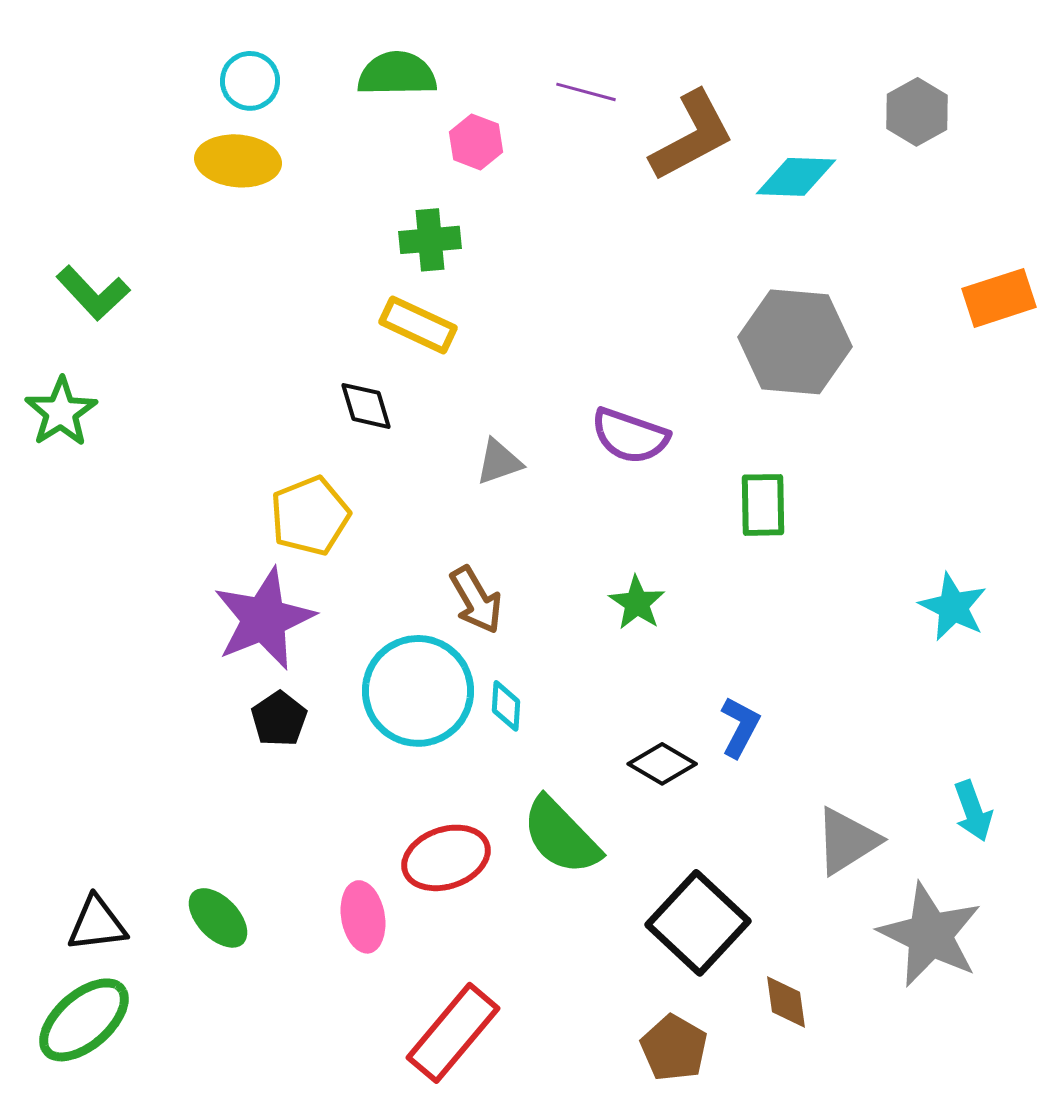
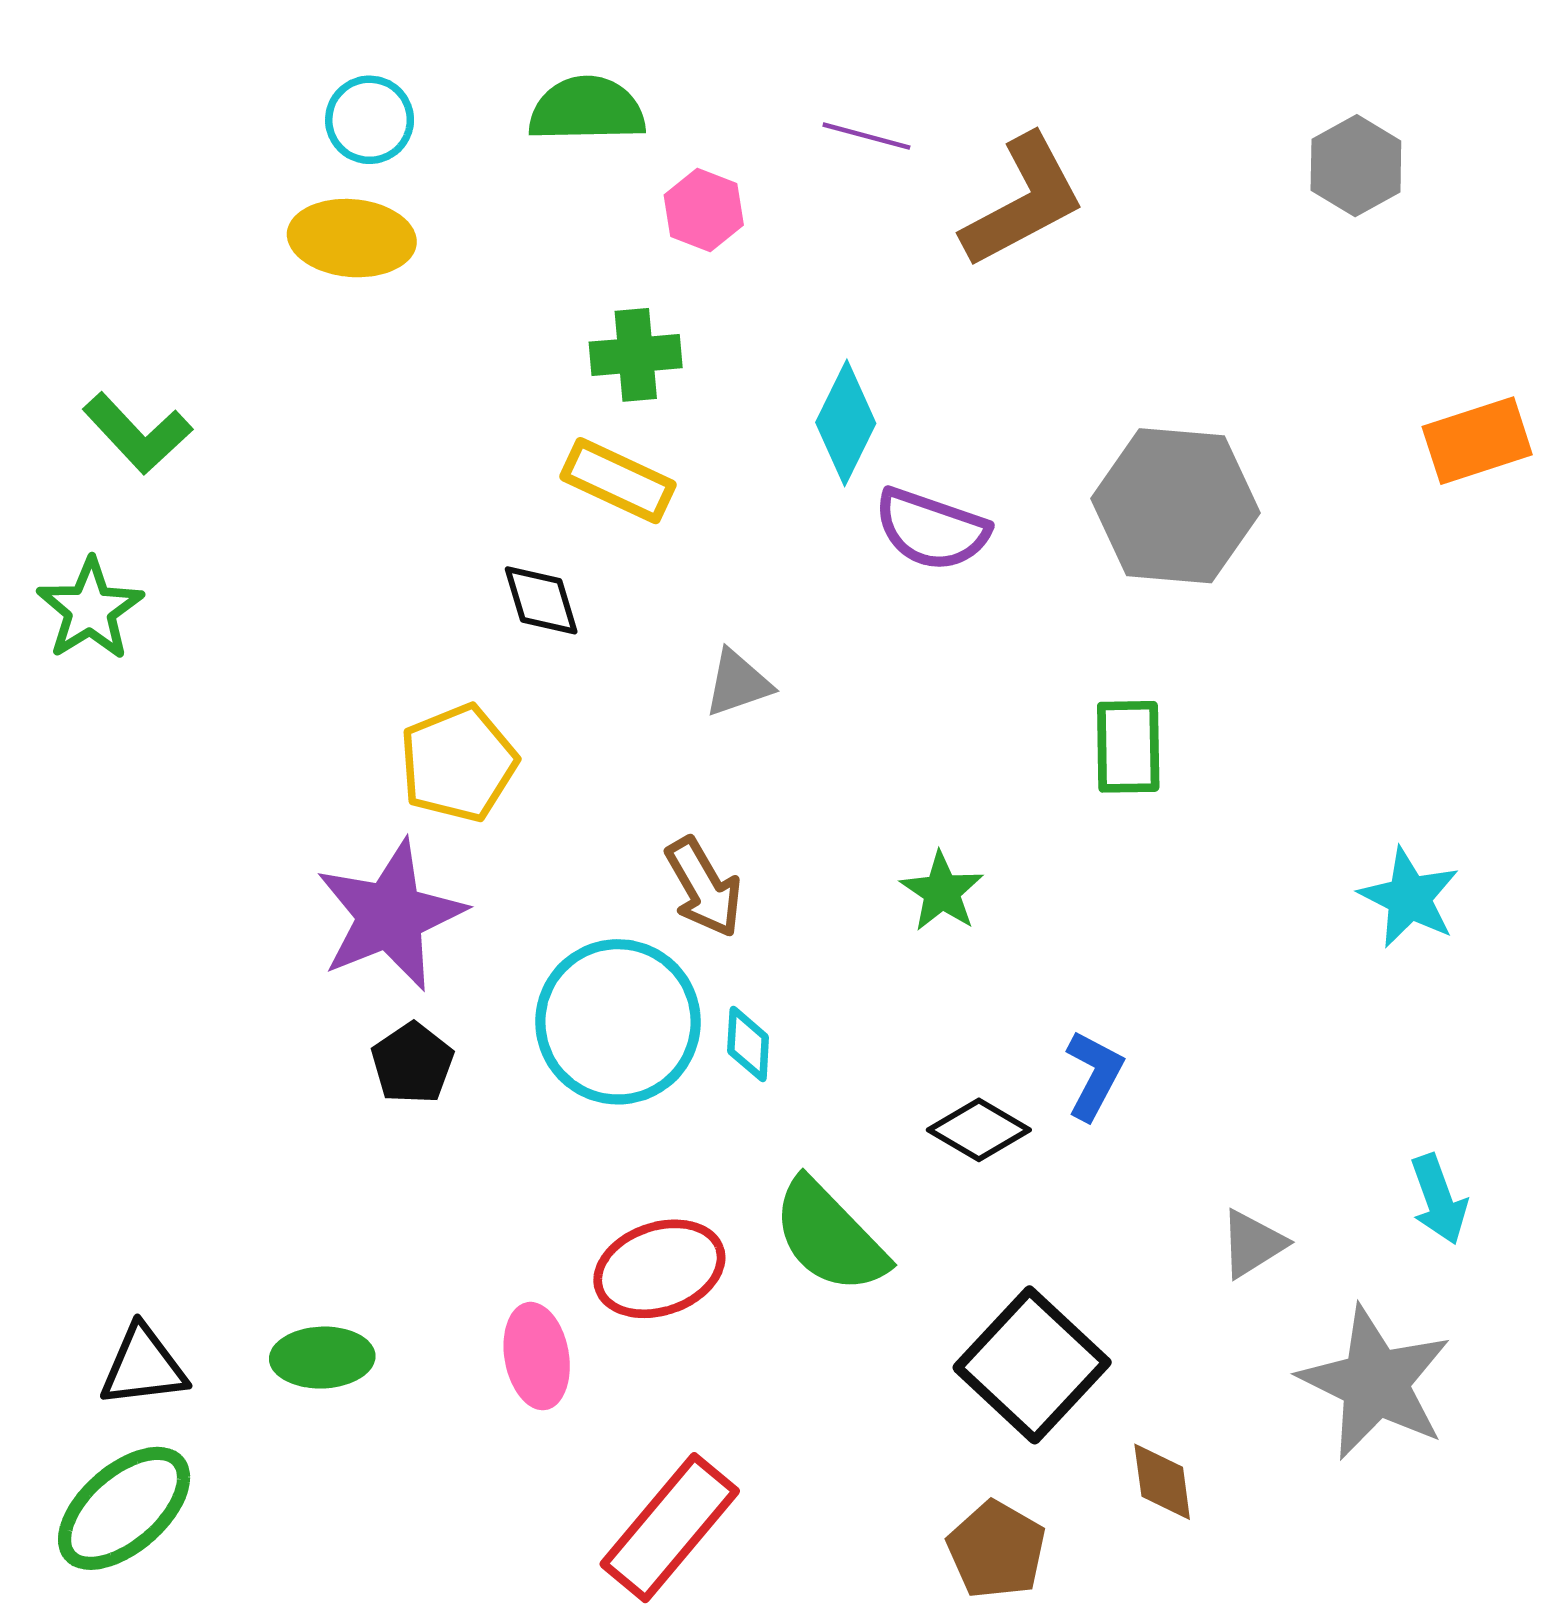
cyan diamond: (796, 177) -> (846, 423), moved, turned -66
purple semicircle: (630, 436) -> (931, 529), moved
gray triangle: (847, 841) -> (1252, 1244), size x0.7
green ellipse: (218, 918) -> (322, 1358), turned -48

